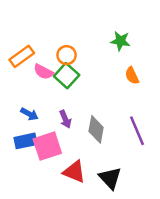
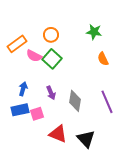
orange circle: (67, 55) -> (51, 35), moved
blue arrow: (29, 114) -> (23, 89), turned -104
pink square: (47, 146) -> (37, 114), size x0.6

